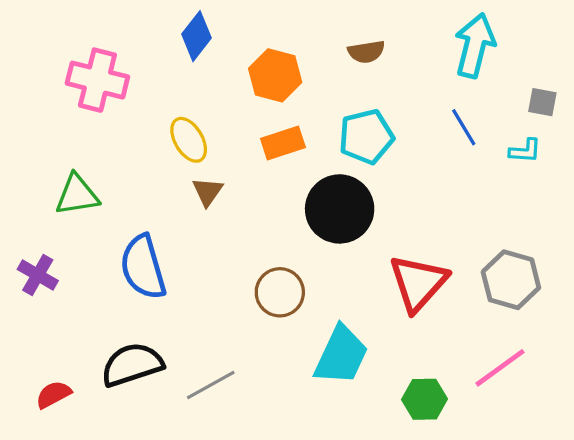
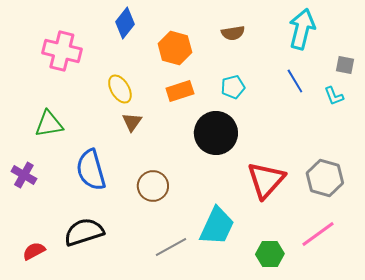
cyan pentagon: (366, 137) -> (233, 87), size x0.7
cyan L-shape: (525, 151) -> (334, 96), turned 65
brown circle: (280, 292) -> (153, 186), moved
gray line: (211, 385) -> (171, 247), moved

